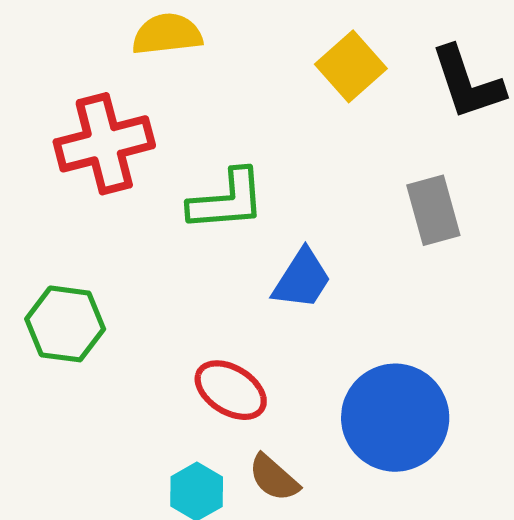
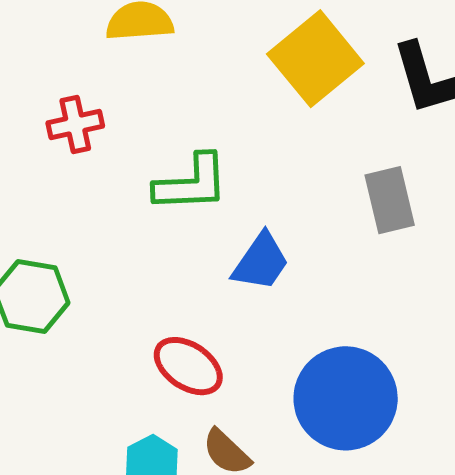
yellow square: (351, 66) -> (315, 59), size x1.4
red cross: (104, 144) -> (75, 125), size x0.6

